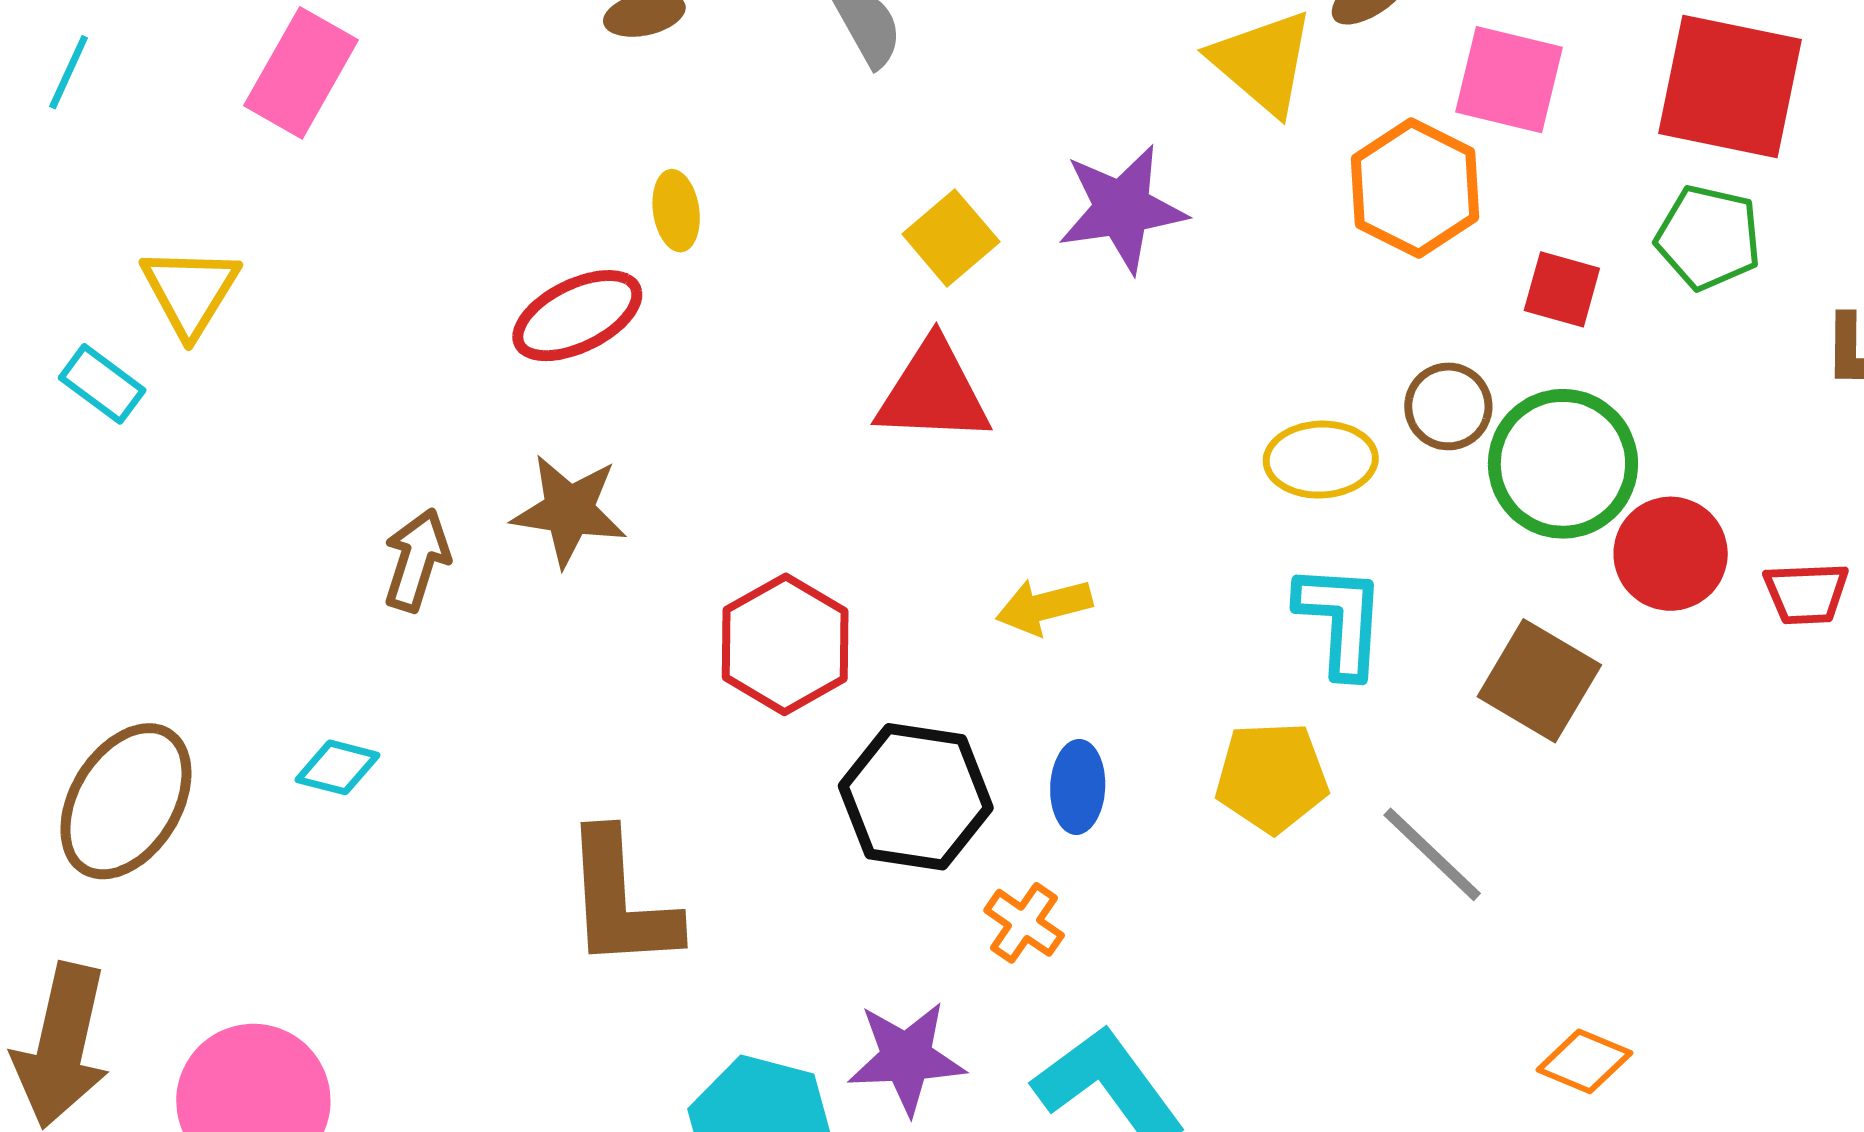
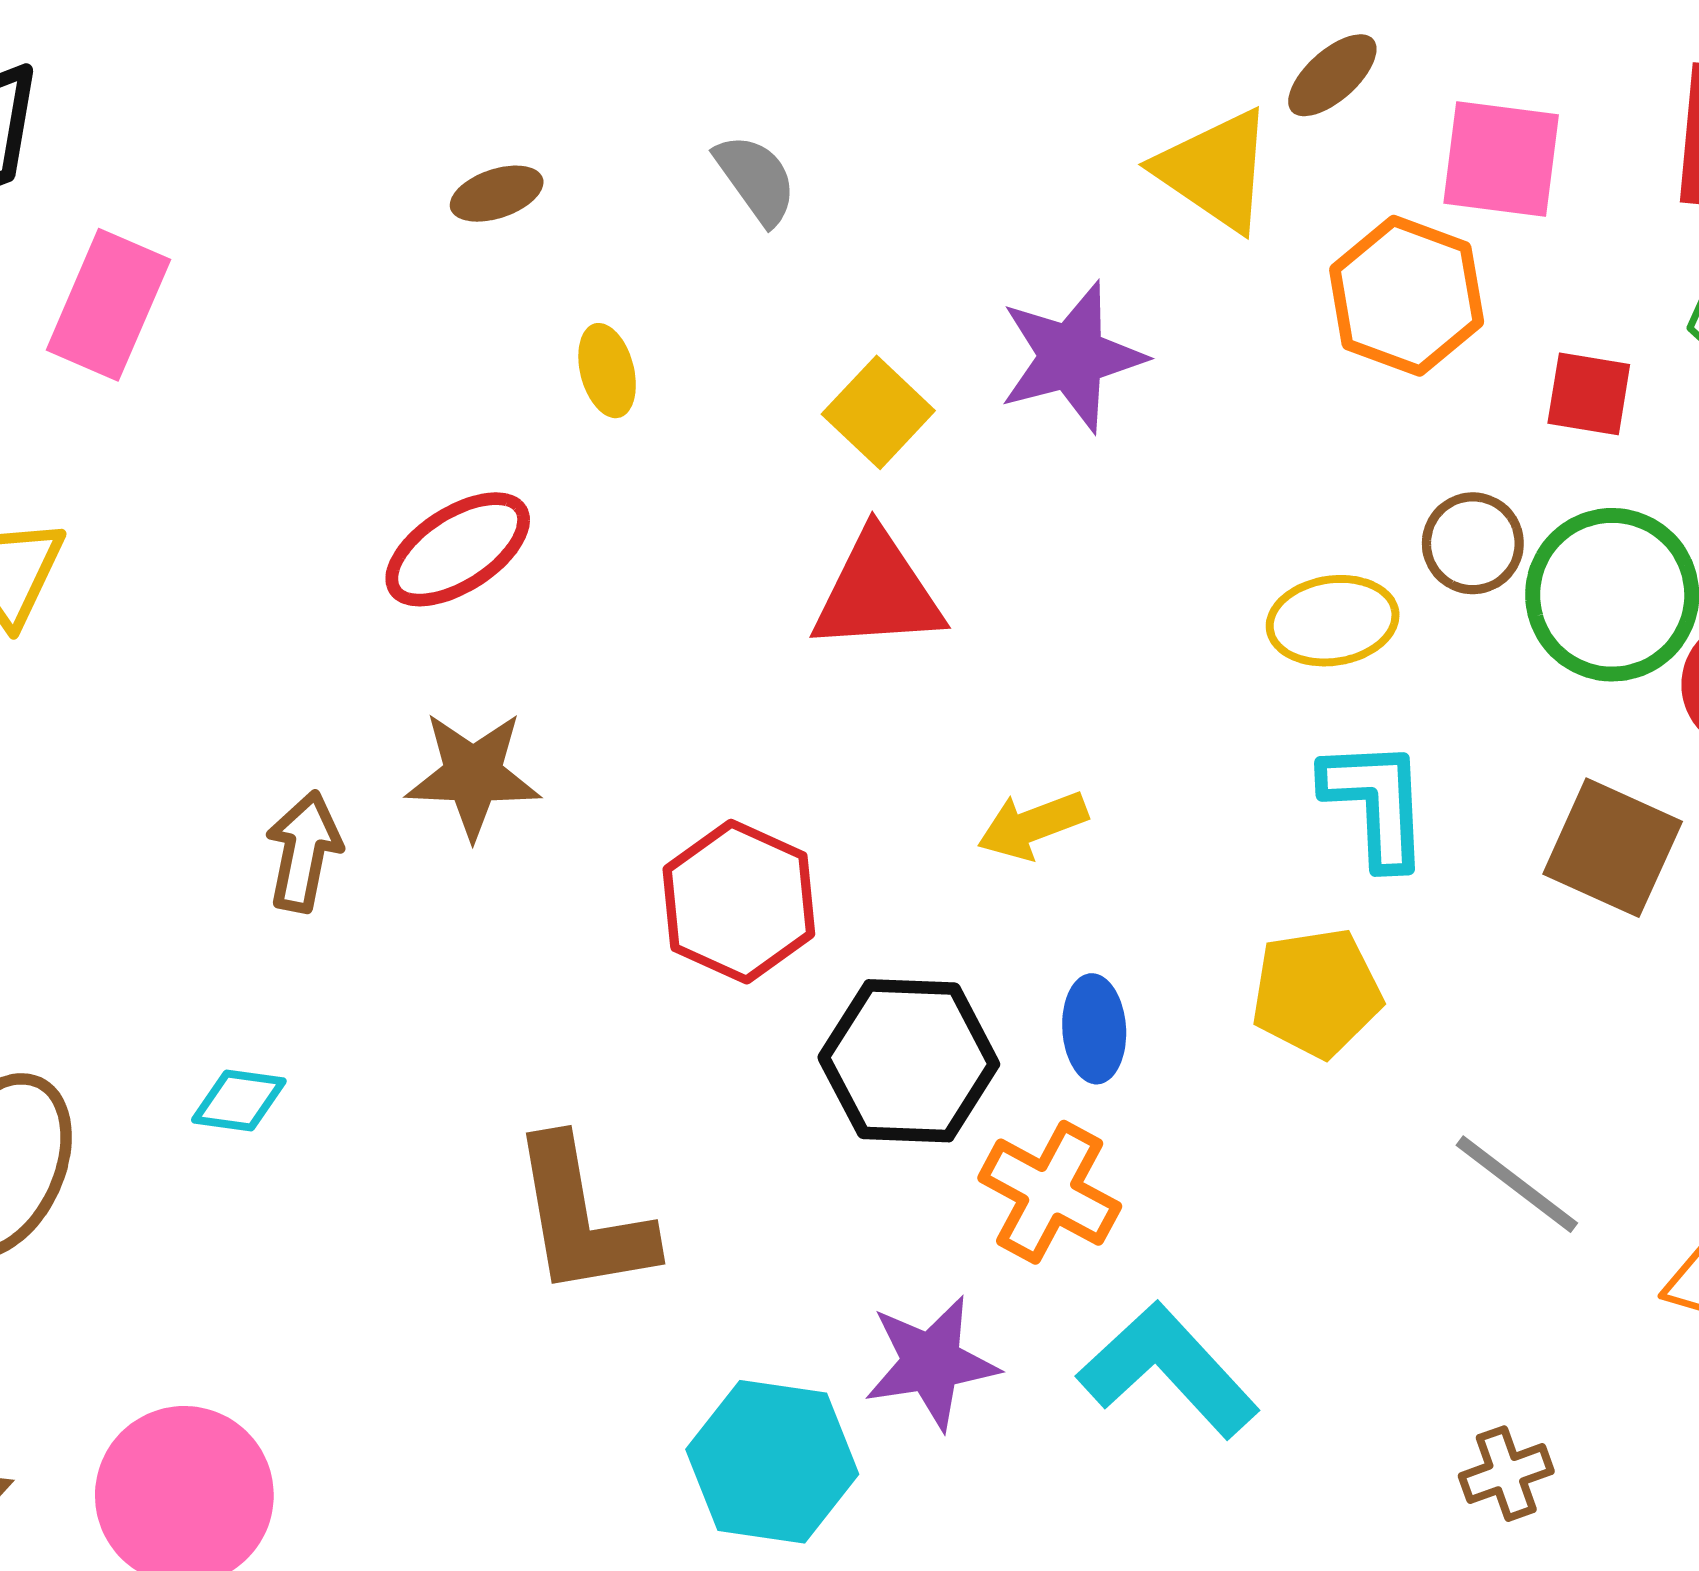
yellow ellipse: (676, 211) -> (607, 371), moved
gray line: (1432, 854) -> (1517, 1184), moved
orange cross: (1024, 923) -> (1050, 1192), size x1.5

